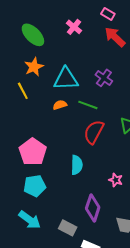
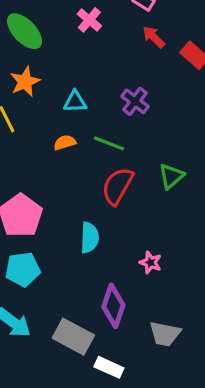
red arrow: (115, 37) -> (154, 37), size x0.7
cyan triangle: (66, 79) -> (75, 102), size x0.6
gray rectangle: (68, 228) -> (73, 337), size x1.4

